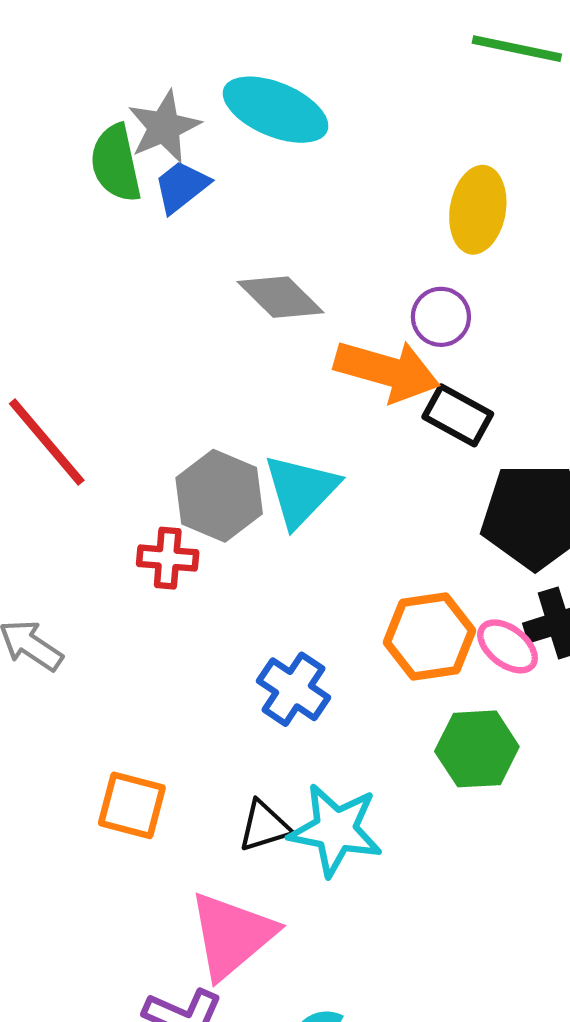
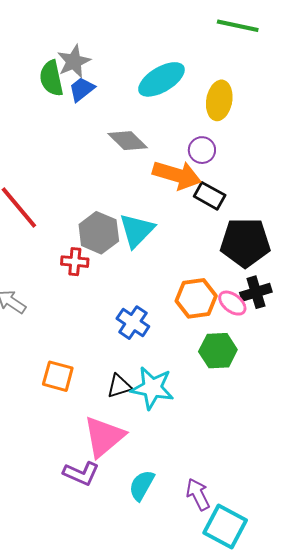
cyan ellipse: (276, 110) -> (161, 79), moved, turned -54

